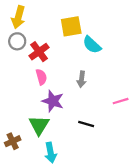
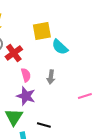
pink semicircle: (41, 77) -> (26, 75), moved
black line: (86, 124) -> (44, 125), moved

